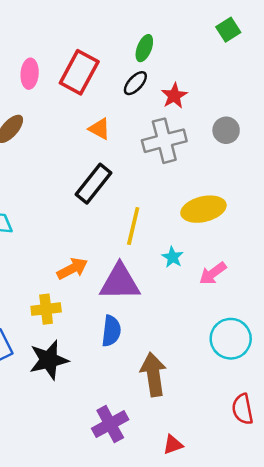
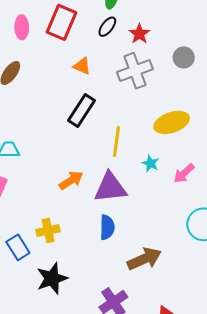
yellow cross: (46, 309) -> (48, 231), moved
black star: (49, 360) -> (52, 278), moved
brown arrow: (153, 374) -> (144, 259), turned 80

